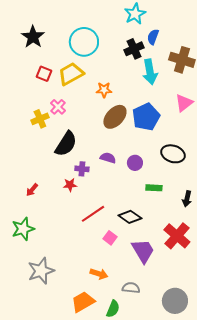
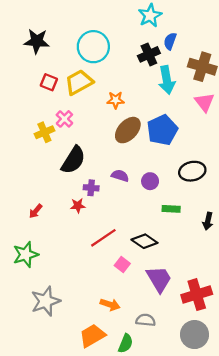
black star: (33, 37) -> (37, 41), turned -30
pink triangle: (184, 103) -> (205, 102), moved, turned -30
black ellipse: (173, 154) -> (192, 171), turned -30
red cross: (177, 236) -> (197, 295), moved, turned 32

